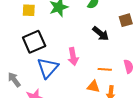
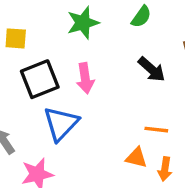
yellow square: (29, 10) -> (16, 38), moved
pink arrow: (73, 57) -> (85, 78), moved

